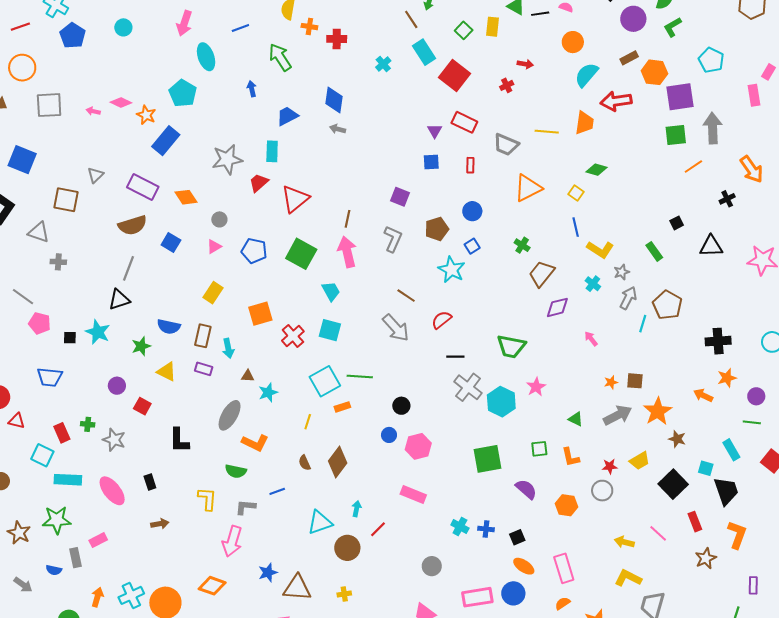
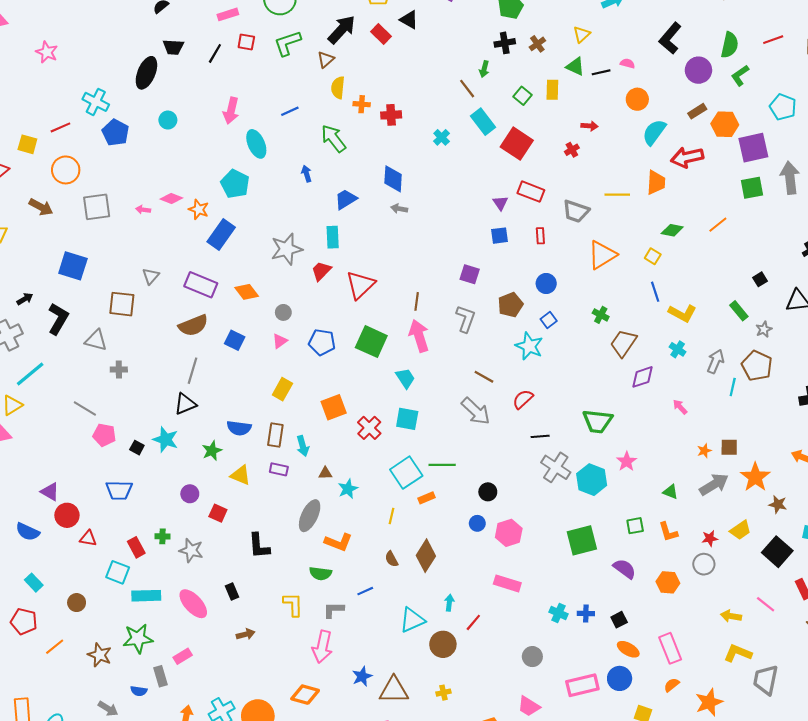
orange line: (693, 167) -> (718, 225), moved
gray star: (622, 272) -> (764, 329), moved
black square: (70, 338) -> (137, 448), turned 32

